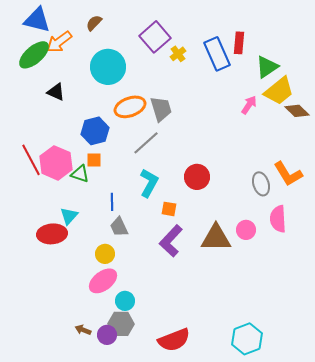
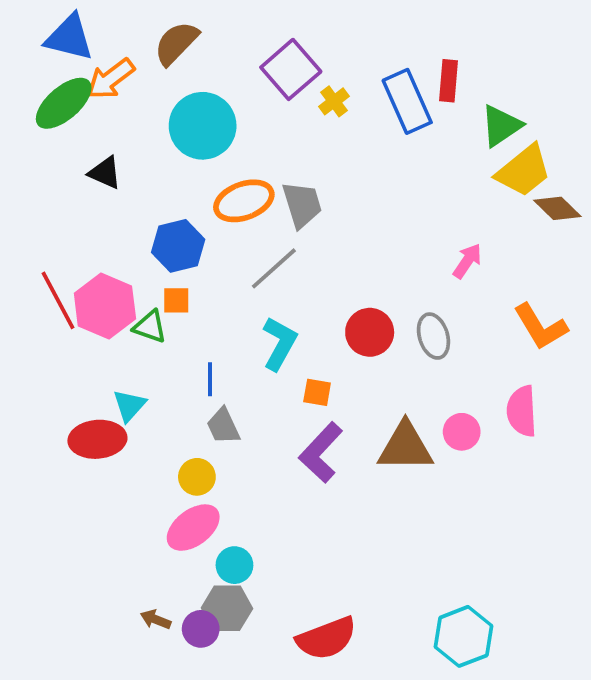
brown semicircle: (94, 23) -> (176, 43), size x1.5
pink arrow: (249, 105) -> (467, 261), moved
gray ellipse: (261, 184) -> (433, 336), moved

